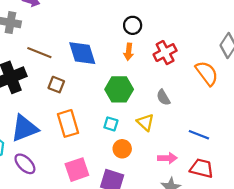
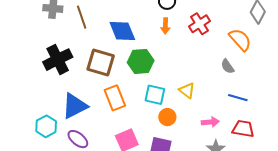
brown line: (39, 53) -> (82, 17), moved, turned 55
brown square: (56, 85) -> (101, 63), size x1.8
green hexagon: (119, 89) -> (141, 61), moved
gray semicircle: (163, 97) -> (228, 66), moved
cyan square: (111, 124) -> (155, 95), size x1.5

